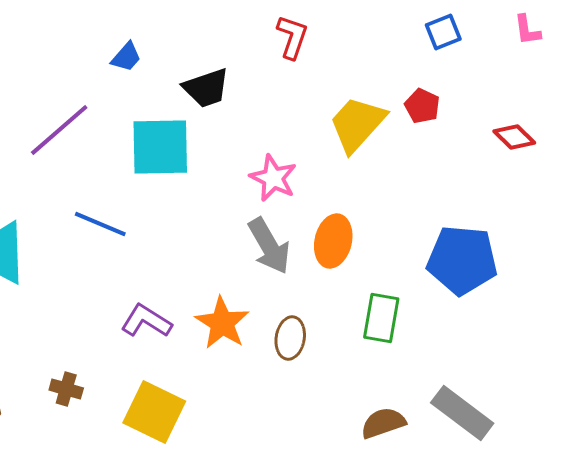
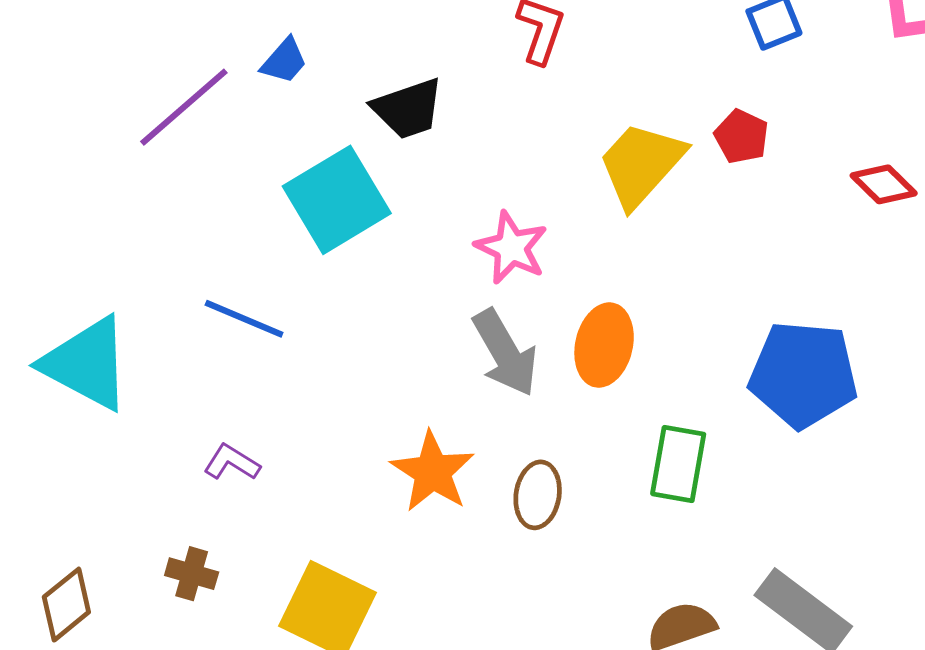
purple line: (59, 130) -> (184, 107), moved
cyan square: (160, 147) -> (337, 200), turned -30
purple L-shape: (146, 321) -> (232, 462), moved, size x0.7

